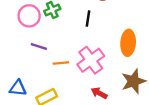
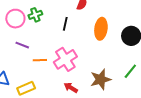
orange ellipse: (128, 43) -> (101, 29), moved

